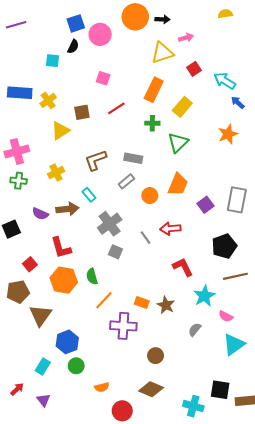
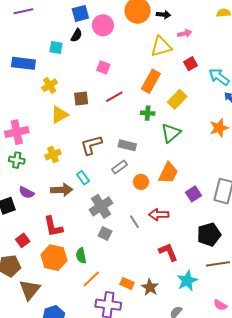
blue rectangle: (20, 93) -> (23, 63), moved
purple semicircle: (40, 214) -> (26, 192), moved
pink semicircle: (226, 316) -> (220, 305), moved

